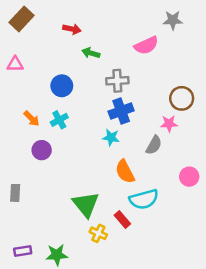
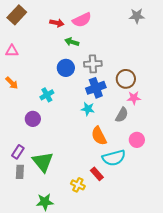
pink semicircle: (146, 45) -> (82, 20), moved
blue circle: (62, 86) -> (66, 68), moved
brown circle: (182, 98) -> (126, 79), moved
orange arrow: (32, 119) -> (12, 83), moved
pink circle: (189, 177) -> (137, 140), moved
gray rectangle: (15, 193) -> (20, 172), moved
green triangle: (86, 204) -> (43, 162), moved
purple rectangle: (23, 251) -> (18, 152), moved, turned -48

